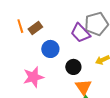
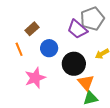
orange line: (20, 26) -> (19, 49), moved
black circle: (73, 67) -> (74, 64), size x1.5

